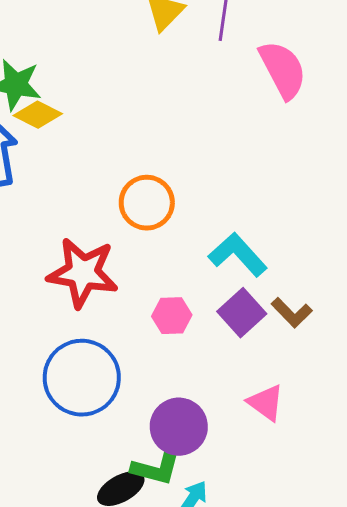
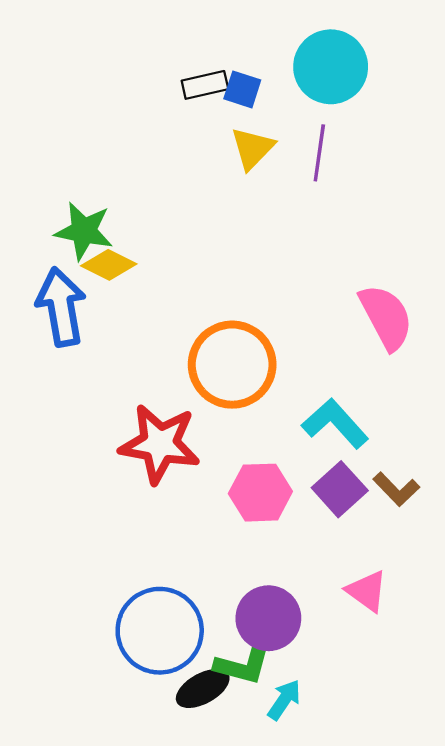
pink semicircle: (283, 70) -> (386, 317), moved
orange circle: (147, 203) -> (232, 365), size x1.4
pink hexagon: (172, 316) -> (260, 493), size x1.4
blue circle: (82, 378) -> (160, 631), moved

